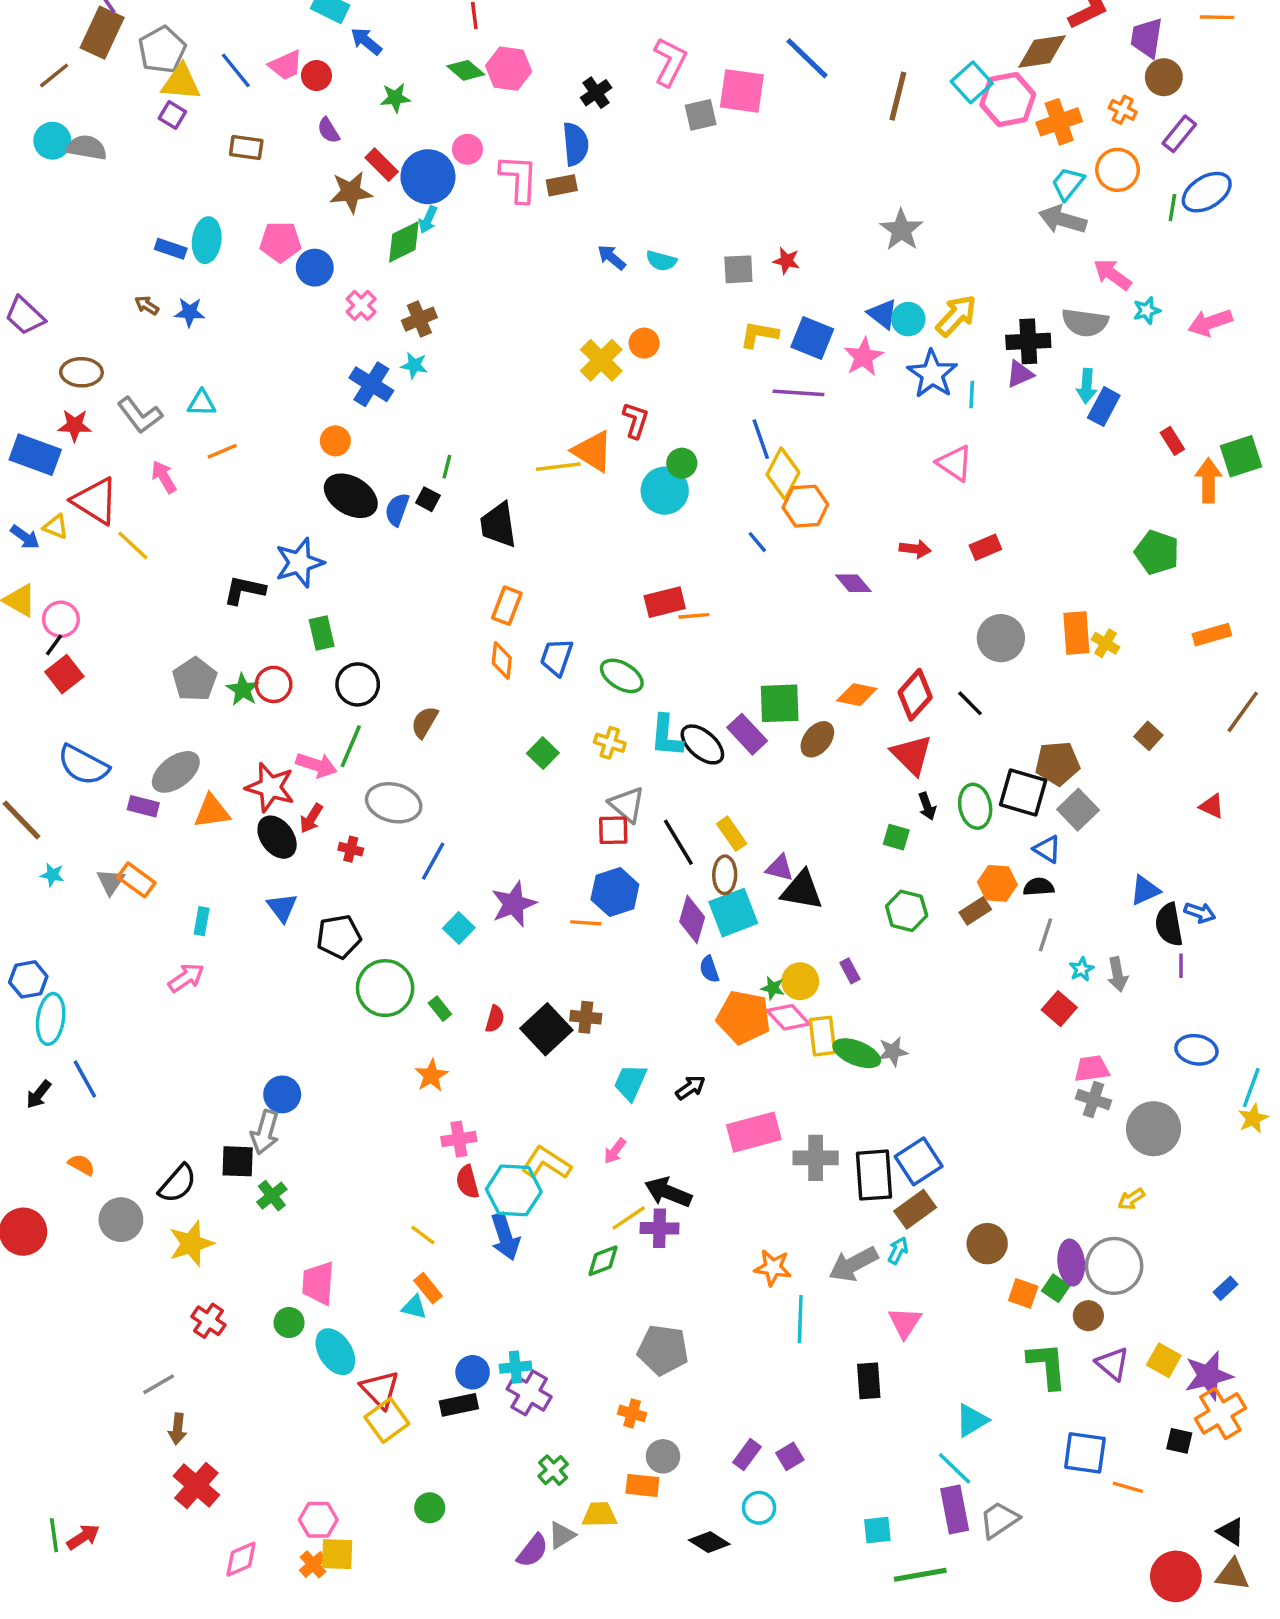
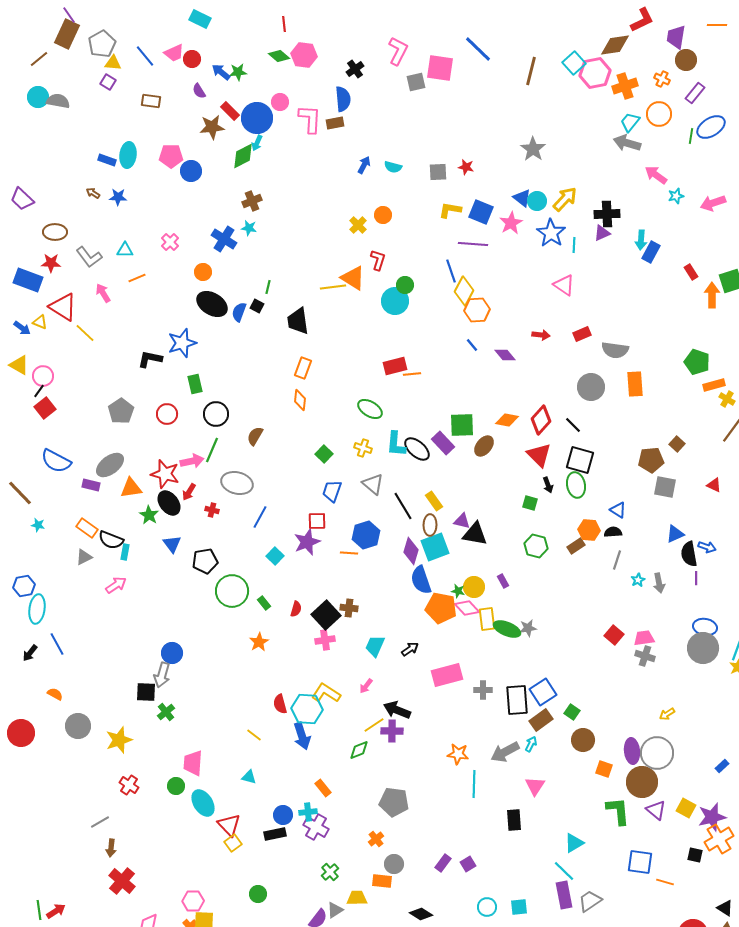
blue arrow: (366, 41) -> (221, 72), moved
yellow triangle: (181, 82) -> (113, 63), size x0.7
blue arrow: (612, 257) -> (364, 165), turned 78
pink cross: (361, 305) -> (170, 242), moved
gray semicircle: (1085, 323) -> (615, 350), moved
yellow cross: (601, 360) -> (358, 225), size x0.7
blue line: (757, 542) -> (472, 345), moved
green pentagon: (1157, 552) -> (697, 362), moved
yellow cross: (1106, 643) -> (727, 399), moved
blue trapezoid: (557, 657) -> (332, 491), moved
green star: (243, 690) -> (149, 515), moved
brown pentagon: (1057, 763) -> (651, 460), moved
pink arrow: (316, 765) -> (192, 461), turned -30
black square: (1023, 793) -> (580, 460), moved
gray square: (1078, 810) -> (665, 487), moved, turned -35
red square: (613, 830) -> (317, 521), moved
gray triangle: (111, 882) -> (84, 557), moved, turned 30
blue semicircle: (709, 969) -> (421, 580), size x1.8
red square: (1059, 1009) -> (614, 635), moved
gray circle: (1154, 1129) -> (703, 648), moved
pink cross: (459, 1139) -> (325, 640), moved
gray cross: (816, 1158) -> (483, 690), size x0.7
black semicircle: (178, 1184) -> (111, 540), moved, turned 70
orange rectangle: (428, 1288) -> (323, 788), moved
green square: (1056, 1288) -> (572, 712), moved
brown circle: (1088, 1316) -> (642, 782), size x1.8
orange cross: (632, 1413) -> (376, 839), turned 35
yellow square: (387, 1420) -> (233, 843), size x0.7
cyan circle: (759, 1508) -> (487, 907), moved

